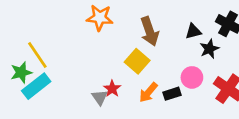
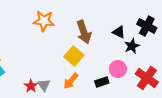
black triangle: (193, 31) -> (119, 32), turned 40
red star: (112, 89) -> (31, 86), moved
orange arrow: (148, 92) -> (71, 81), moved

